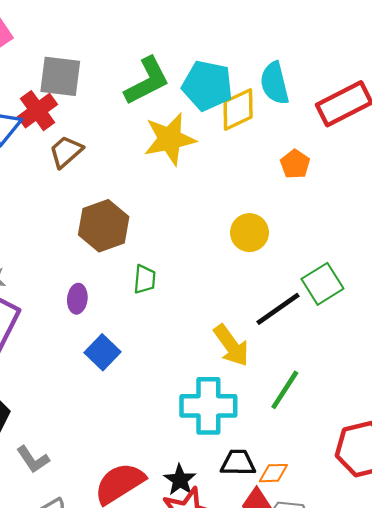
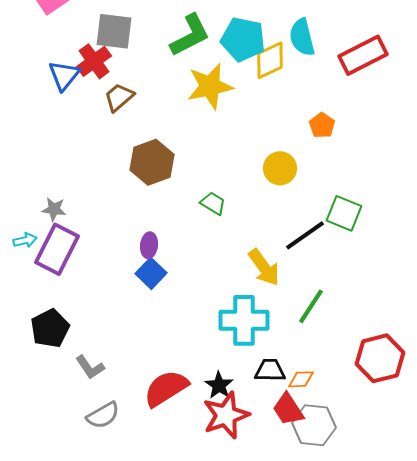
orange pentagon: (295, 164) -> (322, 125), moved
green trapezoid: (145, 279) -> (213, 203), moved, turned -64
green square: (322, 284) -> (344, 213), turned -36
purple ellipse: (77, 299) -> (149, 245), moved

